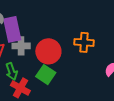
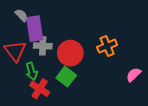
orange cross: (84, 42) -> (107, 46), turned -30

